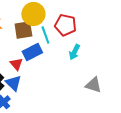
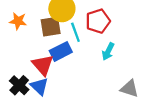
red pentagon: (65, 25) -> (98, 21), turned -30
red triangle: (16, 64) -> (43, 65), size x1.5

